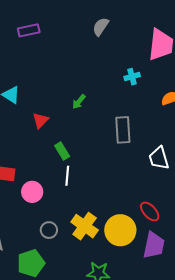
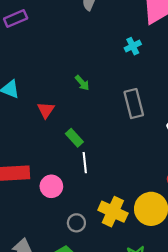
green arrow: (79, 102) -> (82, 83), turned -70

